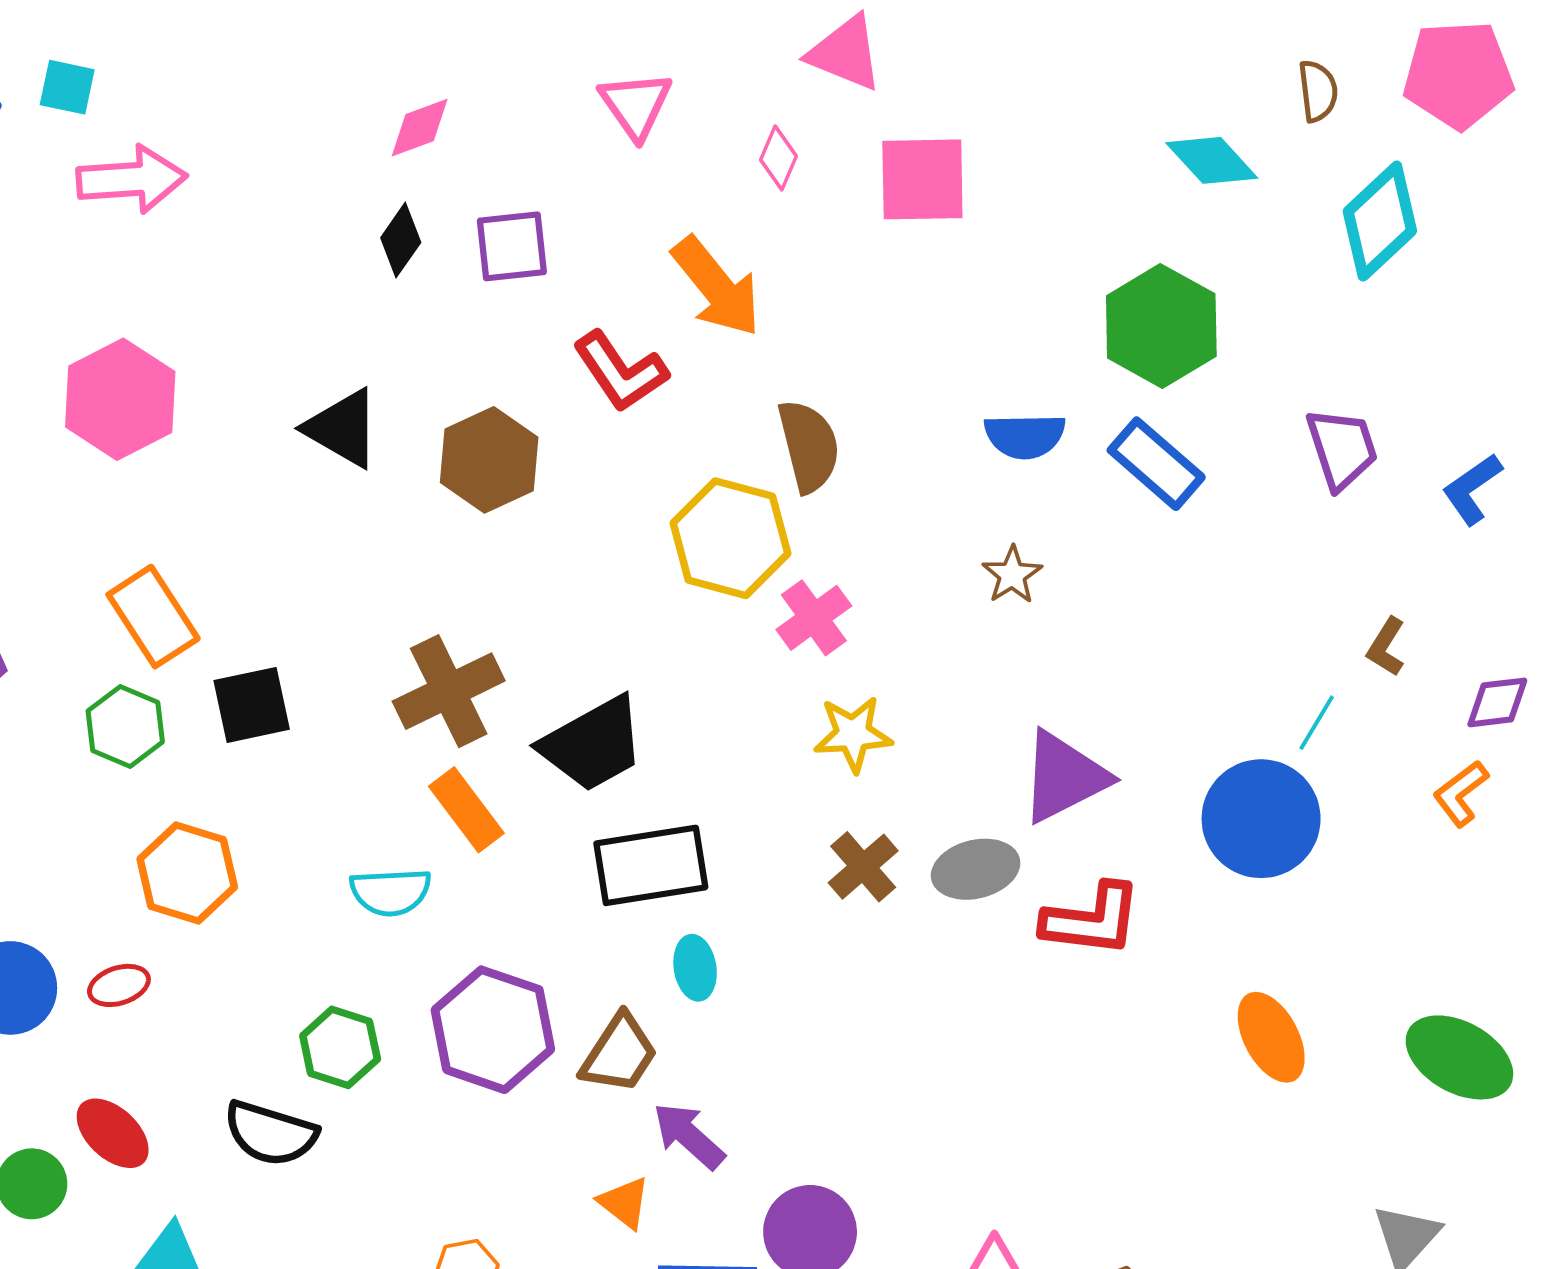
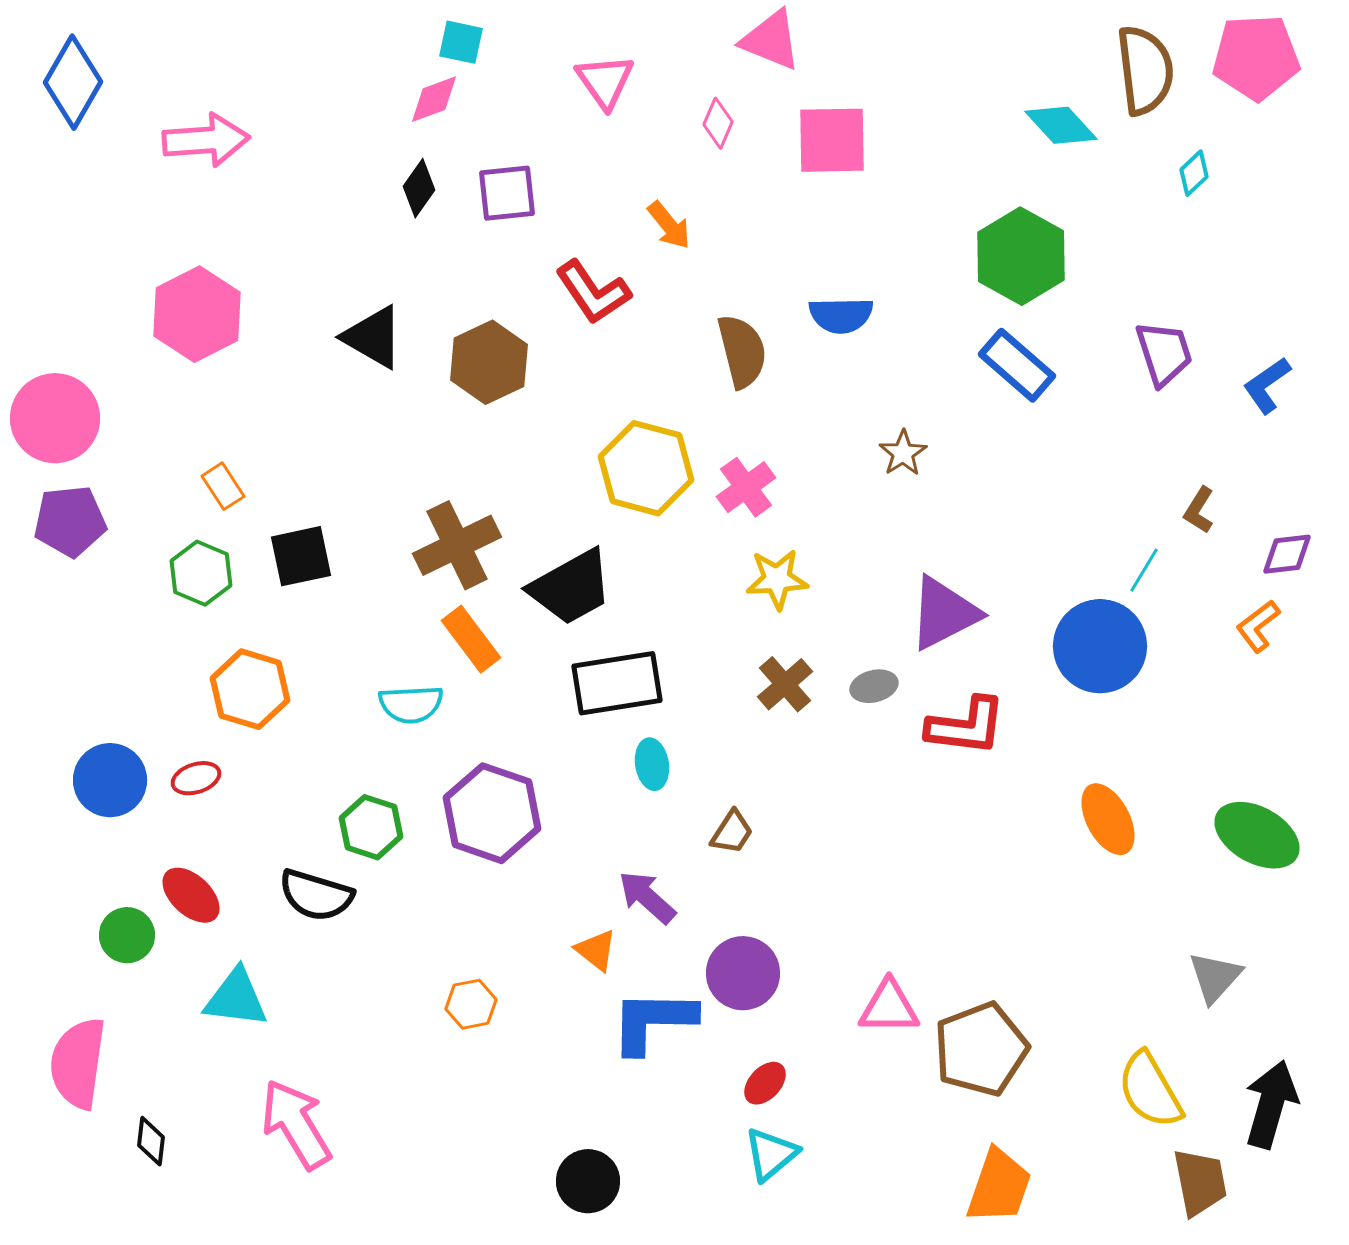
cyan square: (67, 87) -> (461, 42), moved
brown semicircle: (1318, 91) -> (1145, 70), size x1.8
cyan diamond: (1380, 221) -> (1194, 173), size x0.5
orange arrow: (717, 287) -> (669, 225), size x0.6
blue semicircle: (1025, 436) -> (841, 315), moved
yellow hexagon: (730, 538) -> (646, 468), moved
orange rectangle: (153, 617) -> (223, 486), size x0.6
gray ellipse: (976, 869) -> (874, 686), size x0.7
brown trapezoid: (619, 1054) -> (732, 832), moved, size x0.7

